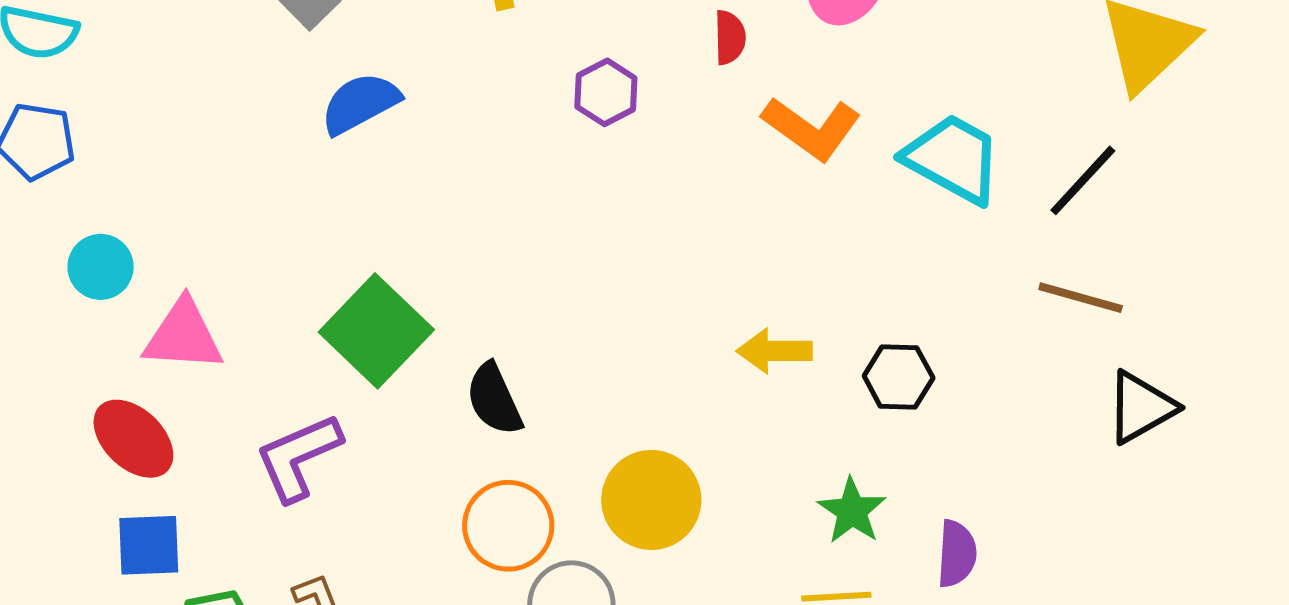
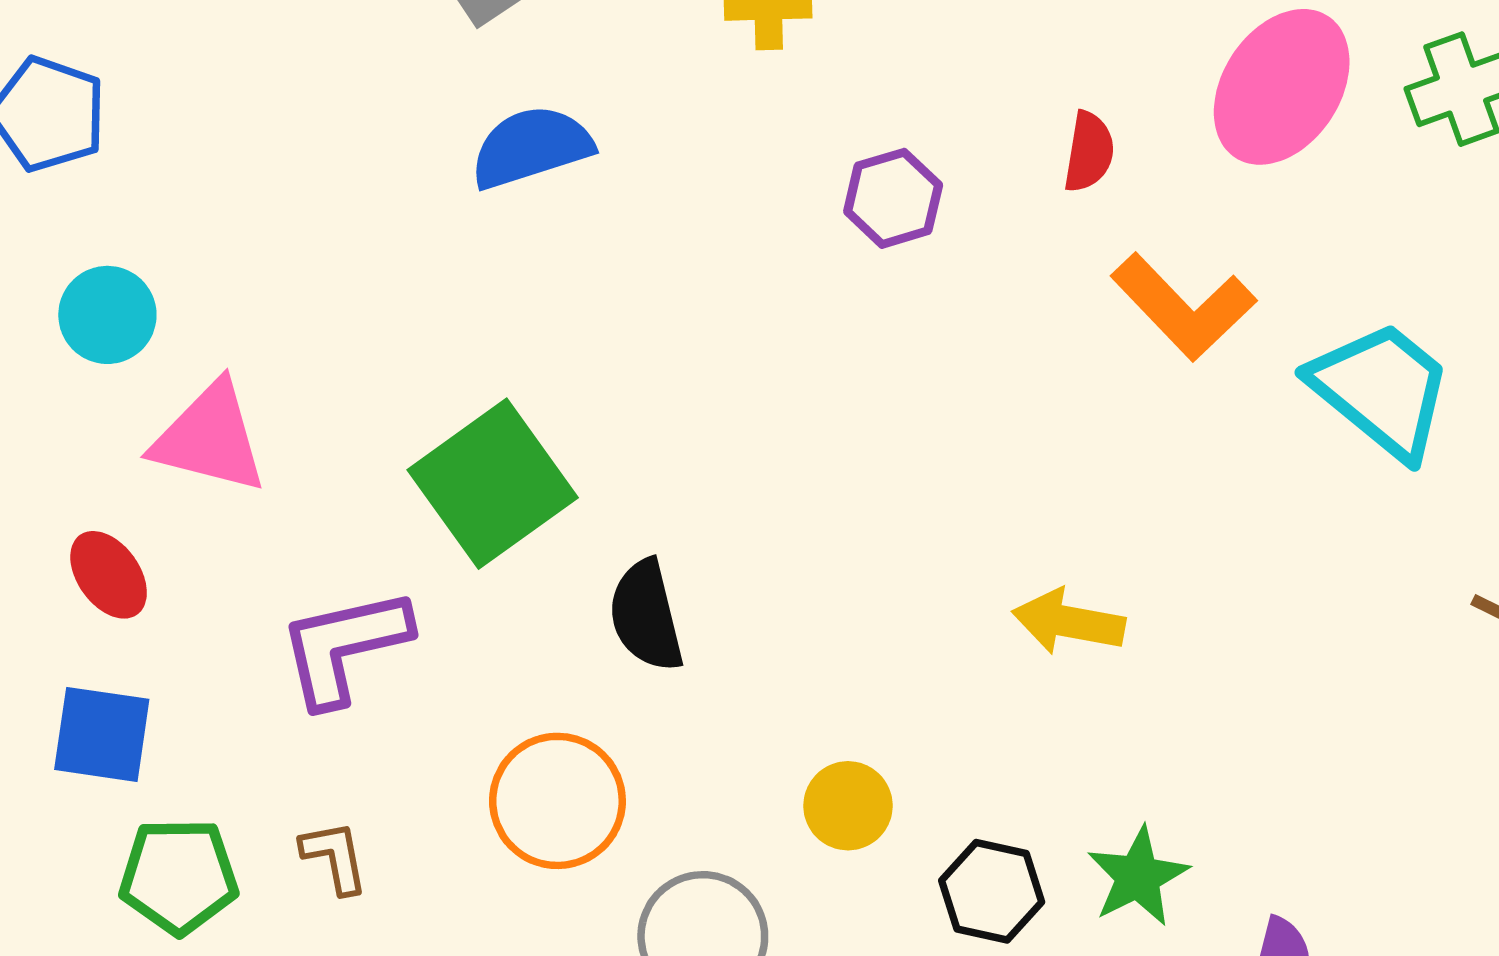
black hexagon: (899, 377) -> (992, 891), moved
red ellipse: (133, 439) -> (109, 575), size x0.7
yellow circle: (651, 500) -> (848, 806), size x0.6
orange circle: (508, 526) -> (557, 801), moved

